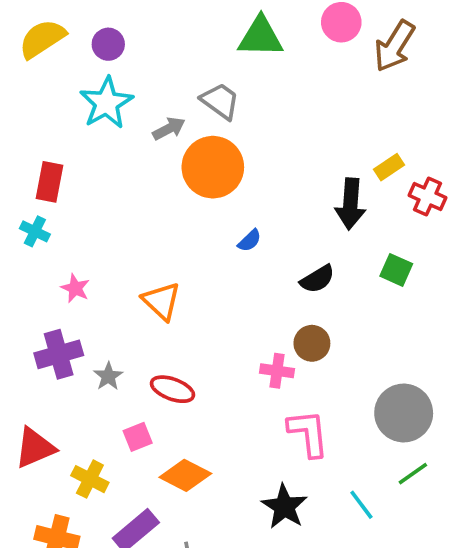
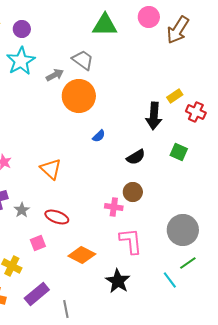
orange diamond: (185, 475) -> (82, 255), moved
cyan line: (361, 505) -> (170, 280), moved

